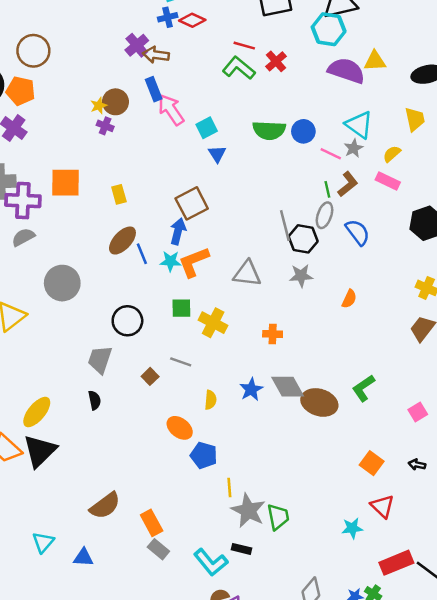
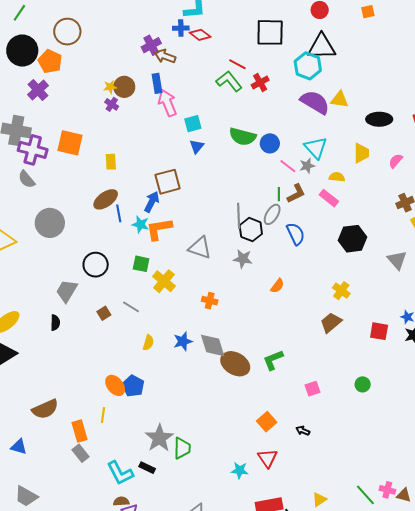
yellow semicircle: (392, 154) -> (337, 177), turned 35
gray semicircle: (23, 237) -> (27, 179), turned -114
orange ellipse: (180, 428) -> (115, 385), moved
yellow line: (229, 488) -> (103, 415), moved

